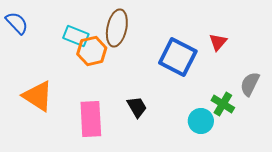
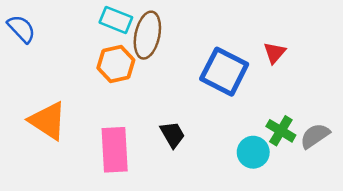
cyan rectangle: (76, 36) -> (116, 20), moved
gray semicircle: (250, 84) -> (315, 136), moved, turned 30

